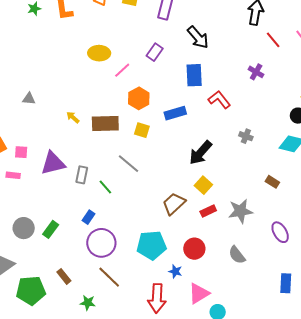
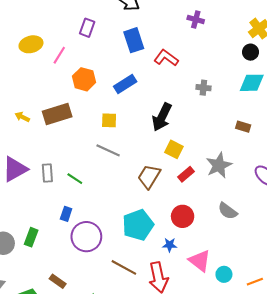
yellow square: (142, 130) -> (109, 120), moved
gray line: (129, 164) -> (108, 150), moved
brown line: (109, 277) -> (124, 267), moved
pink triangle: (199, 294) -> (200, 261), turned -35

